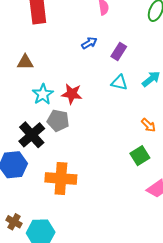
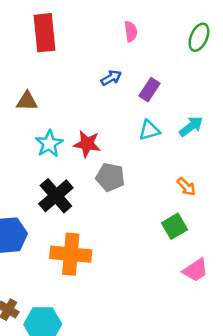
cyan triangle: (119, 83) -> (149, 130), turned -30
gray pentagon: (58, 121) -> (110, 177), moved
black cross: (32, 135) -> (56, 196), moved

